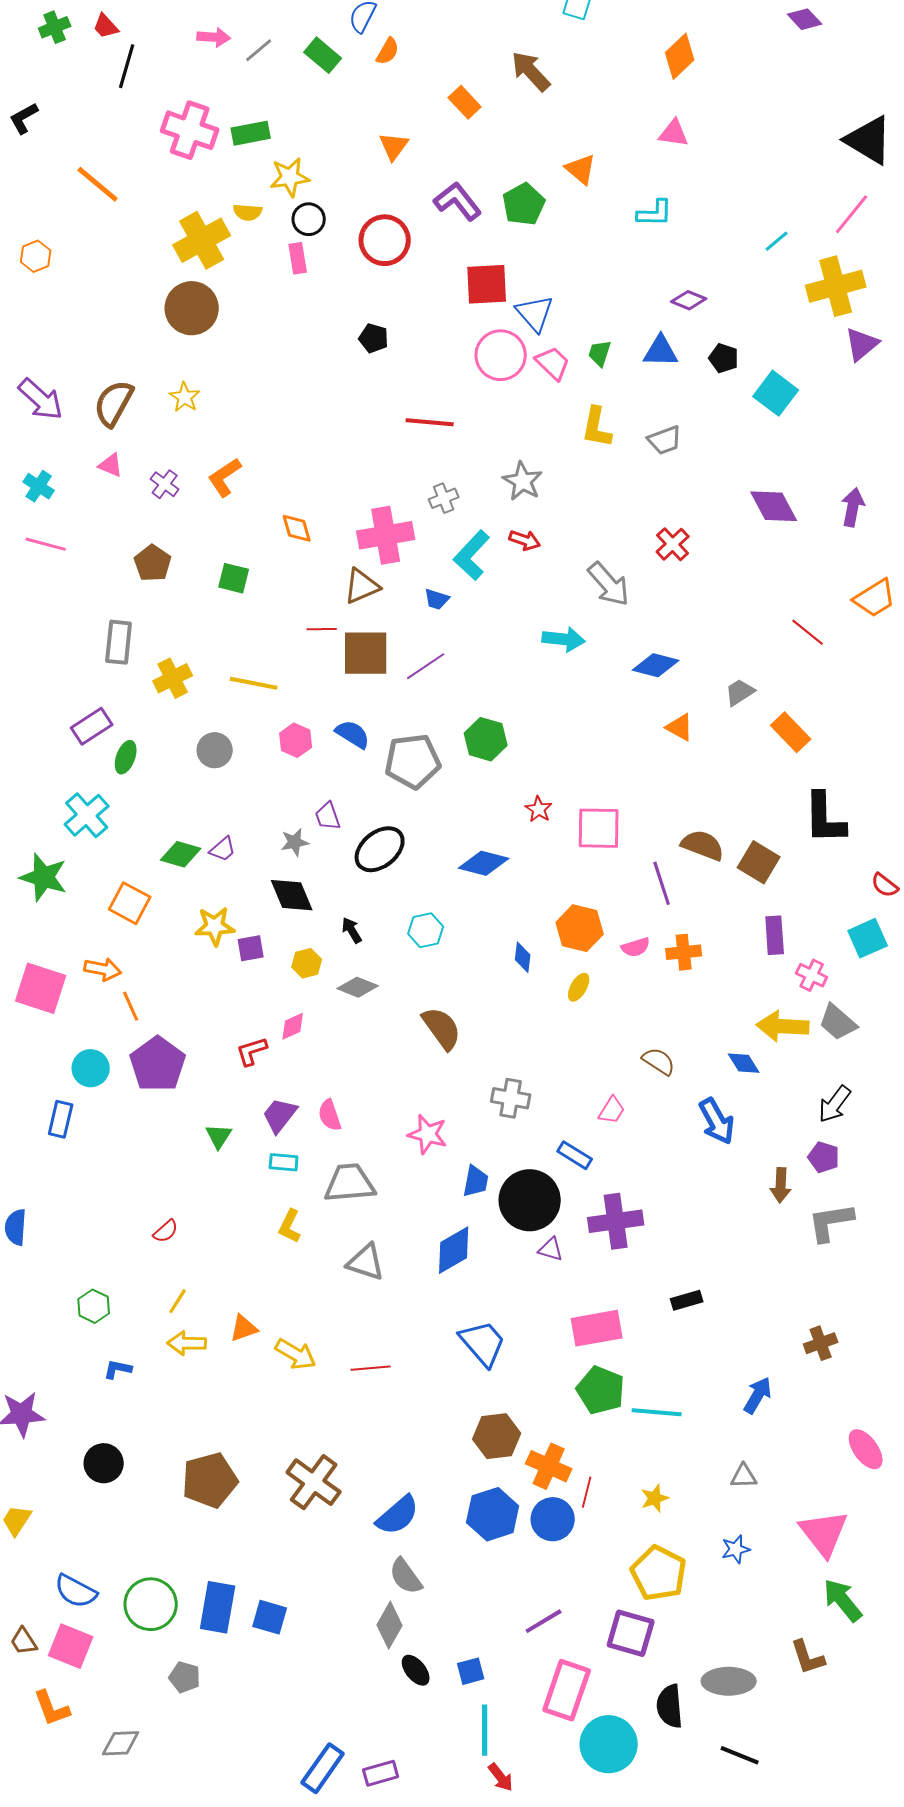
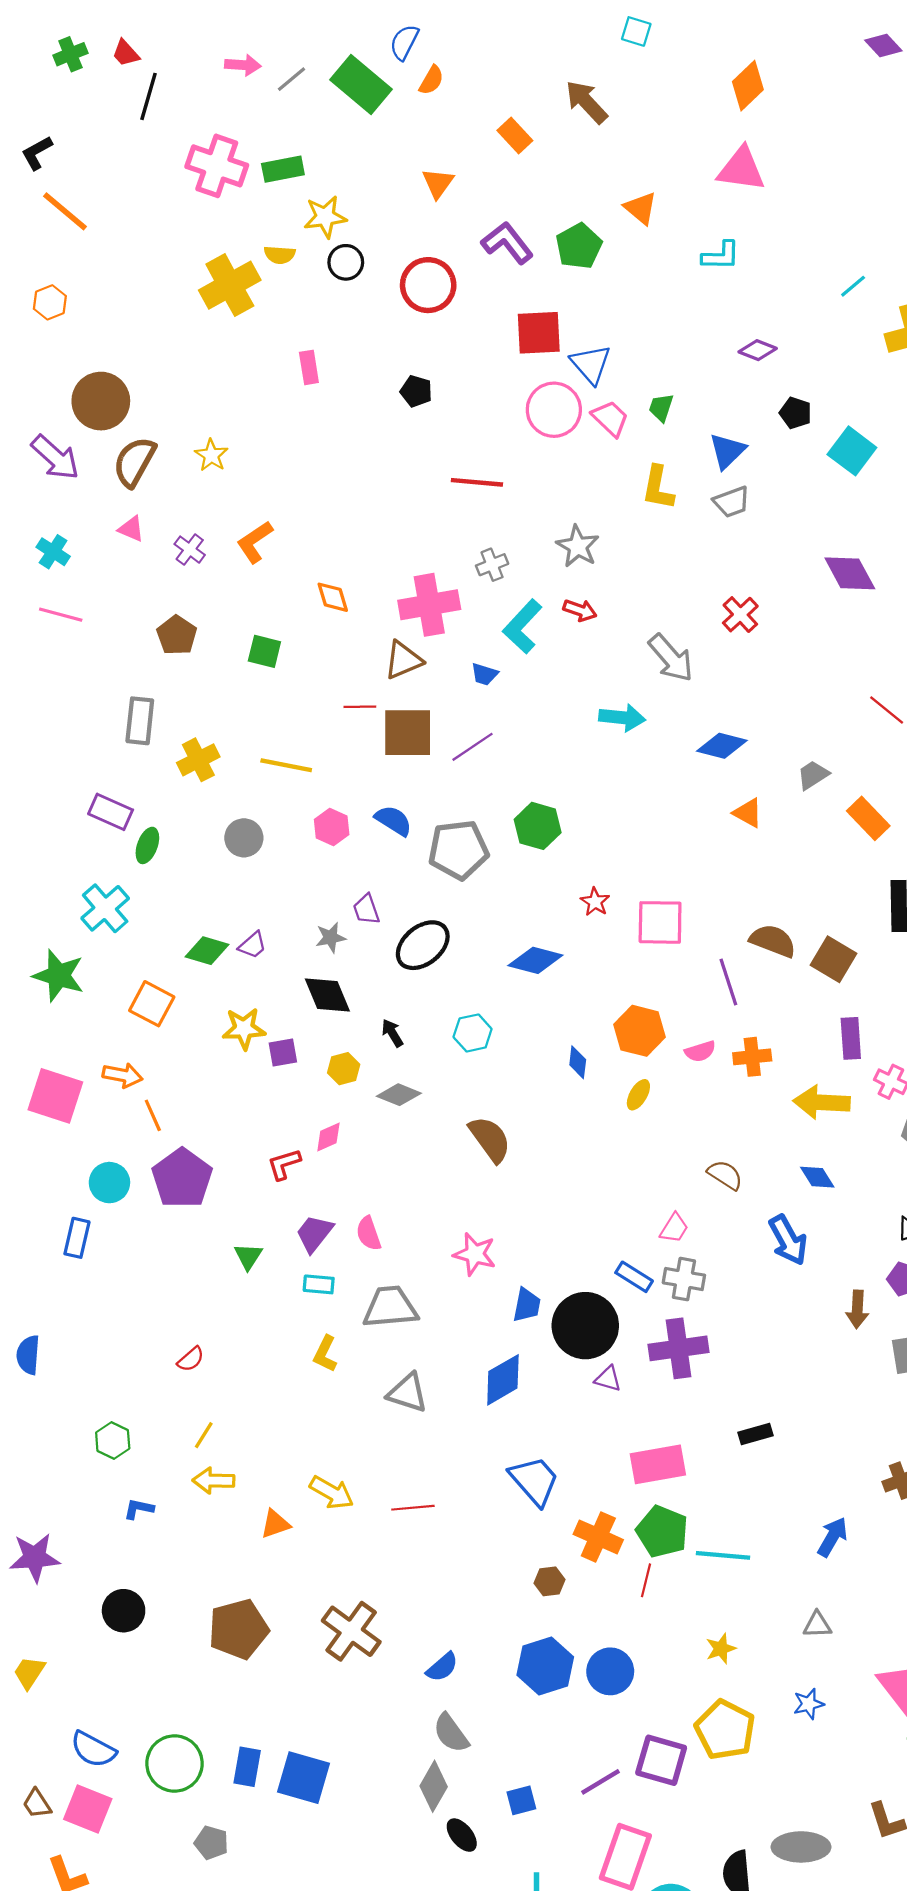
green rectangle: (323, 55) -> (361, 85), size x1.5
pink triangle: (674, 133) -> (741, 169), size x1.5
orange line: (98, 184) -> (65, 211), moved
pink rectangle: (298, 258) -> (309, 367), moved
brown circle: (192, 308) -> (101, 401), moved
blue triangle: (661, 351) -> (727, 451), moved, turned -45
purple rectangle: (92, 726) -> (111, 812), turned 57
yellow arrow: (783, 1026) -> (822, 1102), moved
gray cross: (511, 1098) -> (684, 1279), moved
orange triangle: (244, 1328) -> (275, 1524), moved
brown hexagon: (497, 1436) -> (550, 1581), size x0.6
orange cross: (549, 1466) -> (598, 1537), moved
red line: (587, 1492) -> (646, 1580), moved
blue semicircle: (398, 1515) -> (442, 1667), size x0.7
blue rectangle: (218, 1607) -> (247, 1767), size x0.7
blue square: (270, 1617) -> (303, 1778), size x1.4
purple square: (631, 1633) -> (661, 1760), moved
blue square: (471, 1671) -> (521, 1800), moved

